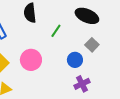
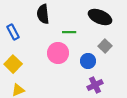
green line: (56, 31) -> (69, 32), turned 56
pink circle: (31, 60) -> (58, 53), moved

